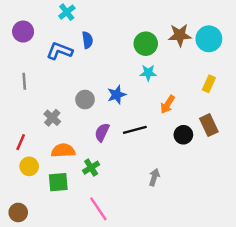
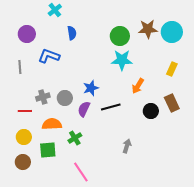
purple circle: (23, 32) -> (27, 34), moved
blue L-shape: (60, 51) -> (49, 56), moved
cyan star: (148, 73) -> (122, 60), size x1.5
blue star: (117, 95) -> (91, 88), moved
gray circle: (85, 100) -> (65, 98), moved
gray cross: (52, 118) -> (43, 97), turned 32
red line: (21, 142) -> (25, 111), moved, turned 64
brown circle: (18, 212) -> (23, 162), moved

